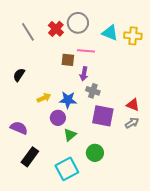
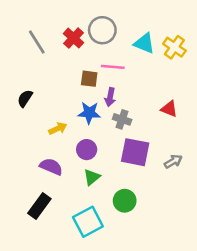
yellow cross: (133, 36) -> (174, 47), turned 30
blue star: (68, 100) -> (89, 113), moved
red triangle: (133, 105) -> (169, 109), moved
purple circle: (58, 118) -> (87, 150), moved
purple semicircle: (19, 128) -> (51, 167), moved

